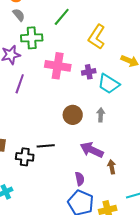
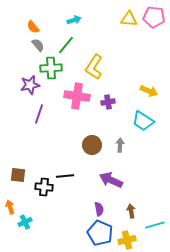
green line: (62, 17) -> (66, 45), moved
yellow L-shape: (97, 37) -> (94, 67), moved
cyan trapezoid: (109, 84) -> (143, 121), moved
brown arrow: (112, 167) -> (131, 211), moved

